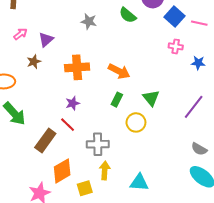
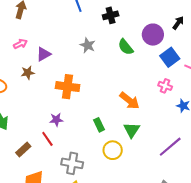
orange arrow: (119, 71) -> (129, 101), moved
green rectangle: (117, 100) -> (99, 125), turned -64
brown rectangle: (45, 140) -> (23, 150), size x0.7

